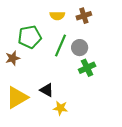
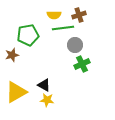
green line: (60, 45) -> (63, 28), moved, turned 60
yellow star: (60, 108) -> (47, 100), moved

